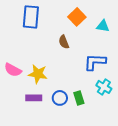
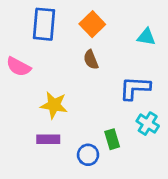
orange square: (77, 17) -> (92, 24), moved
pink semicircle: (13, 70) -> (18, 67), moved
blue circle: (60, 98) -> (88, 155), moved

